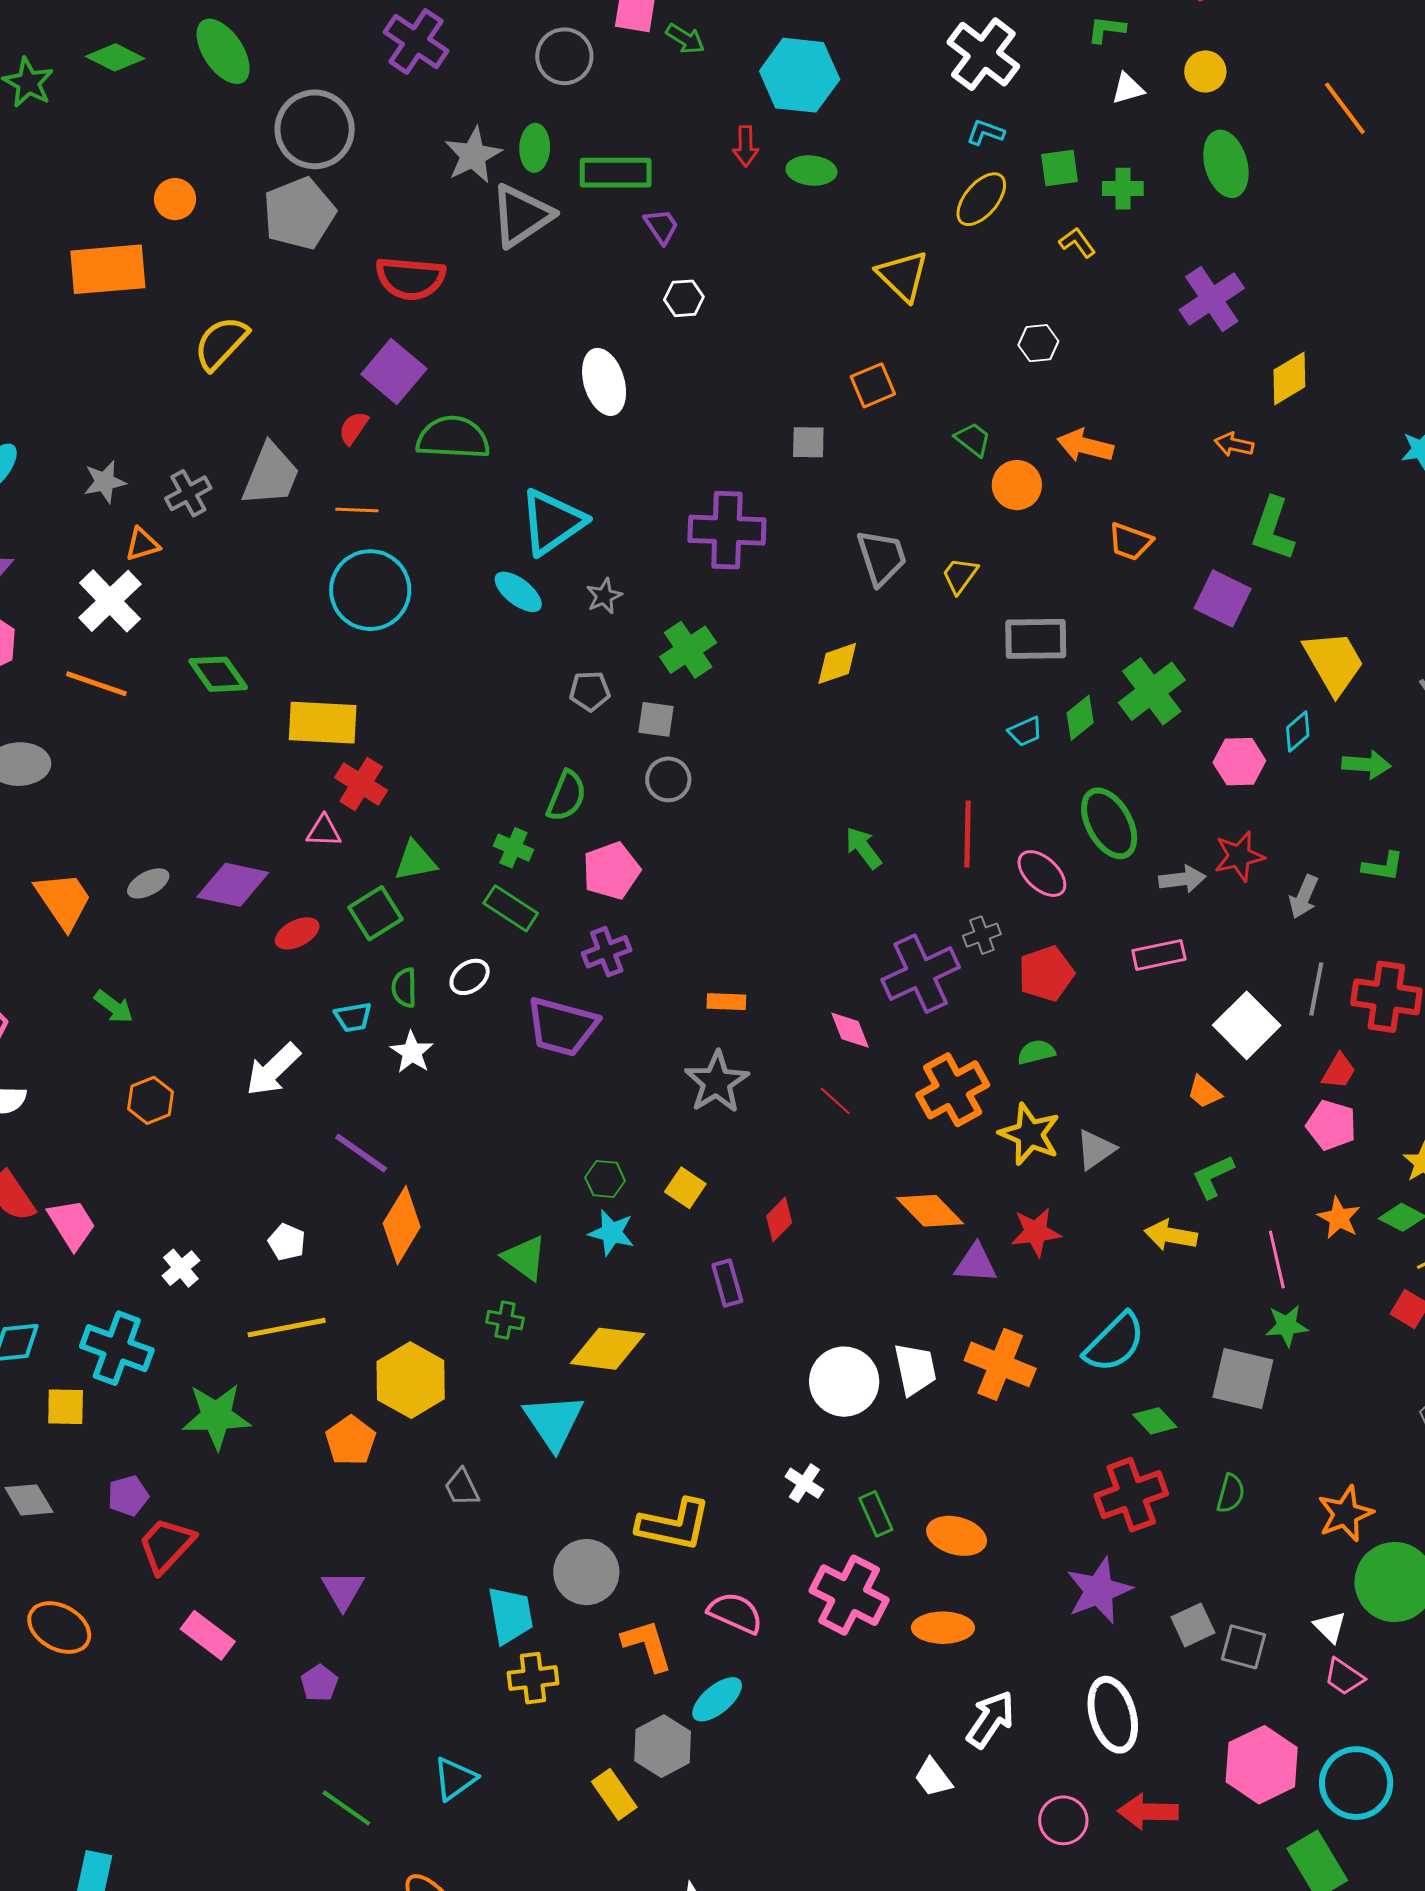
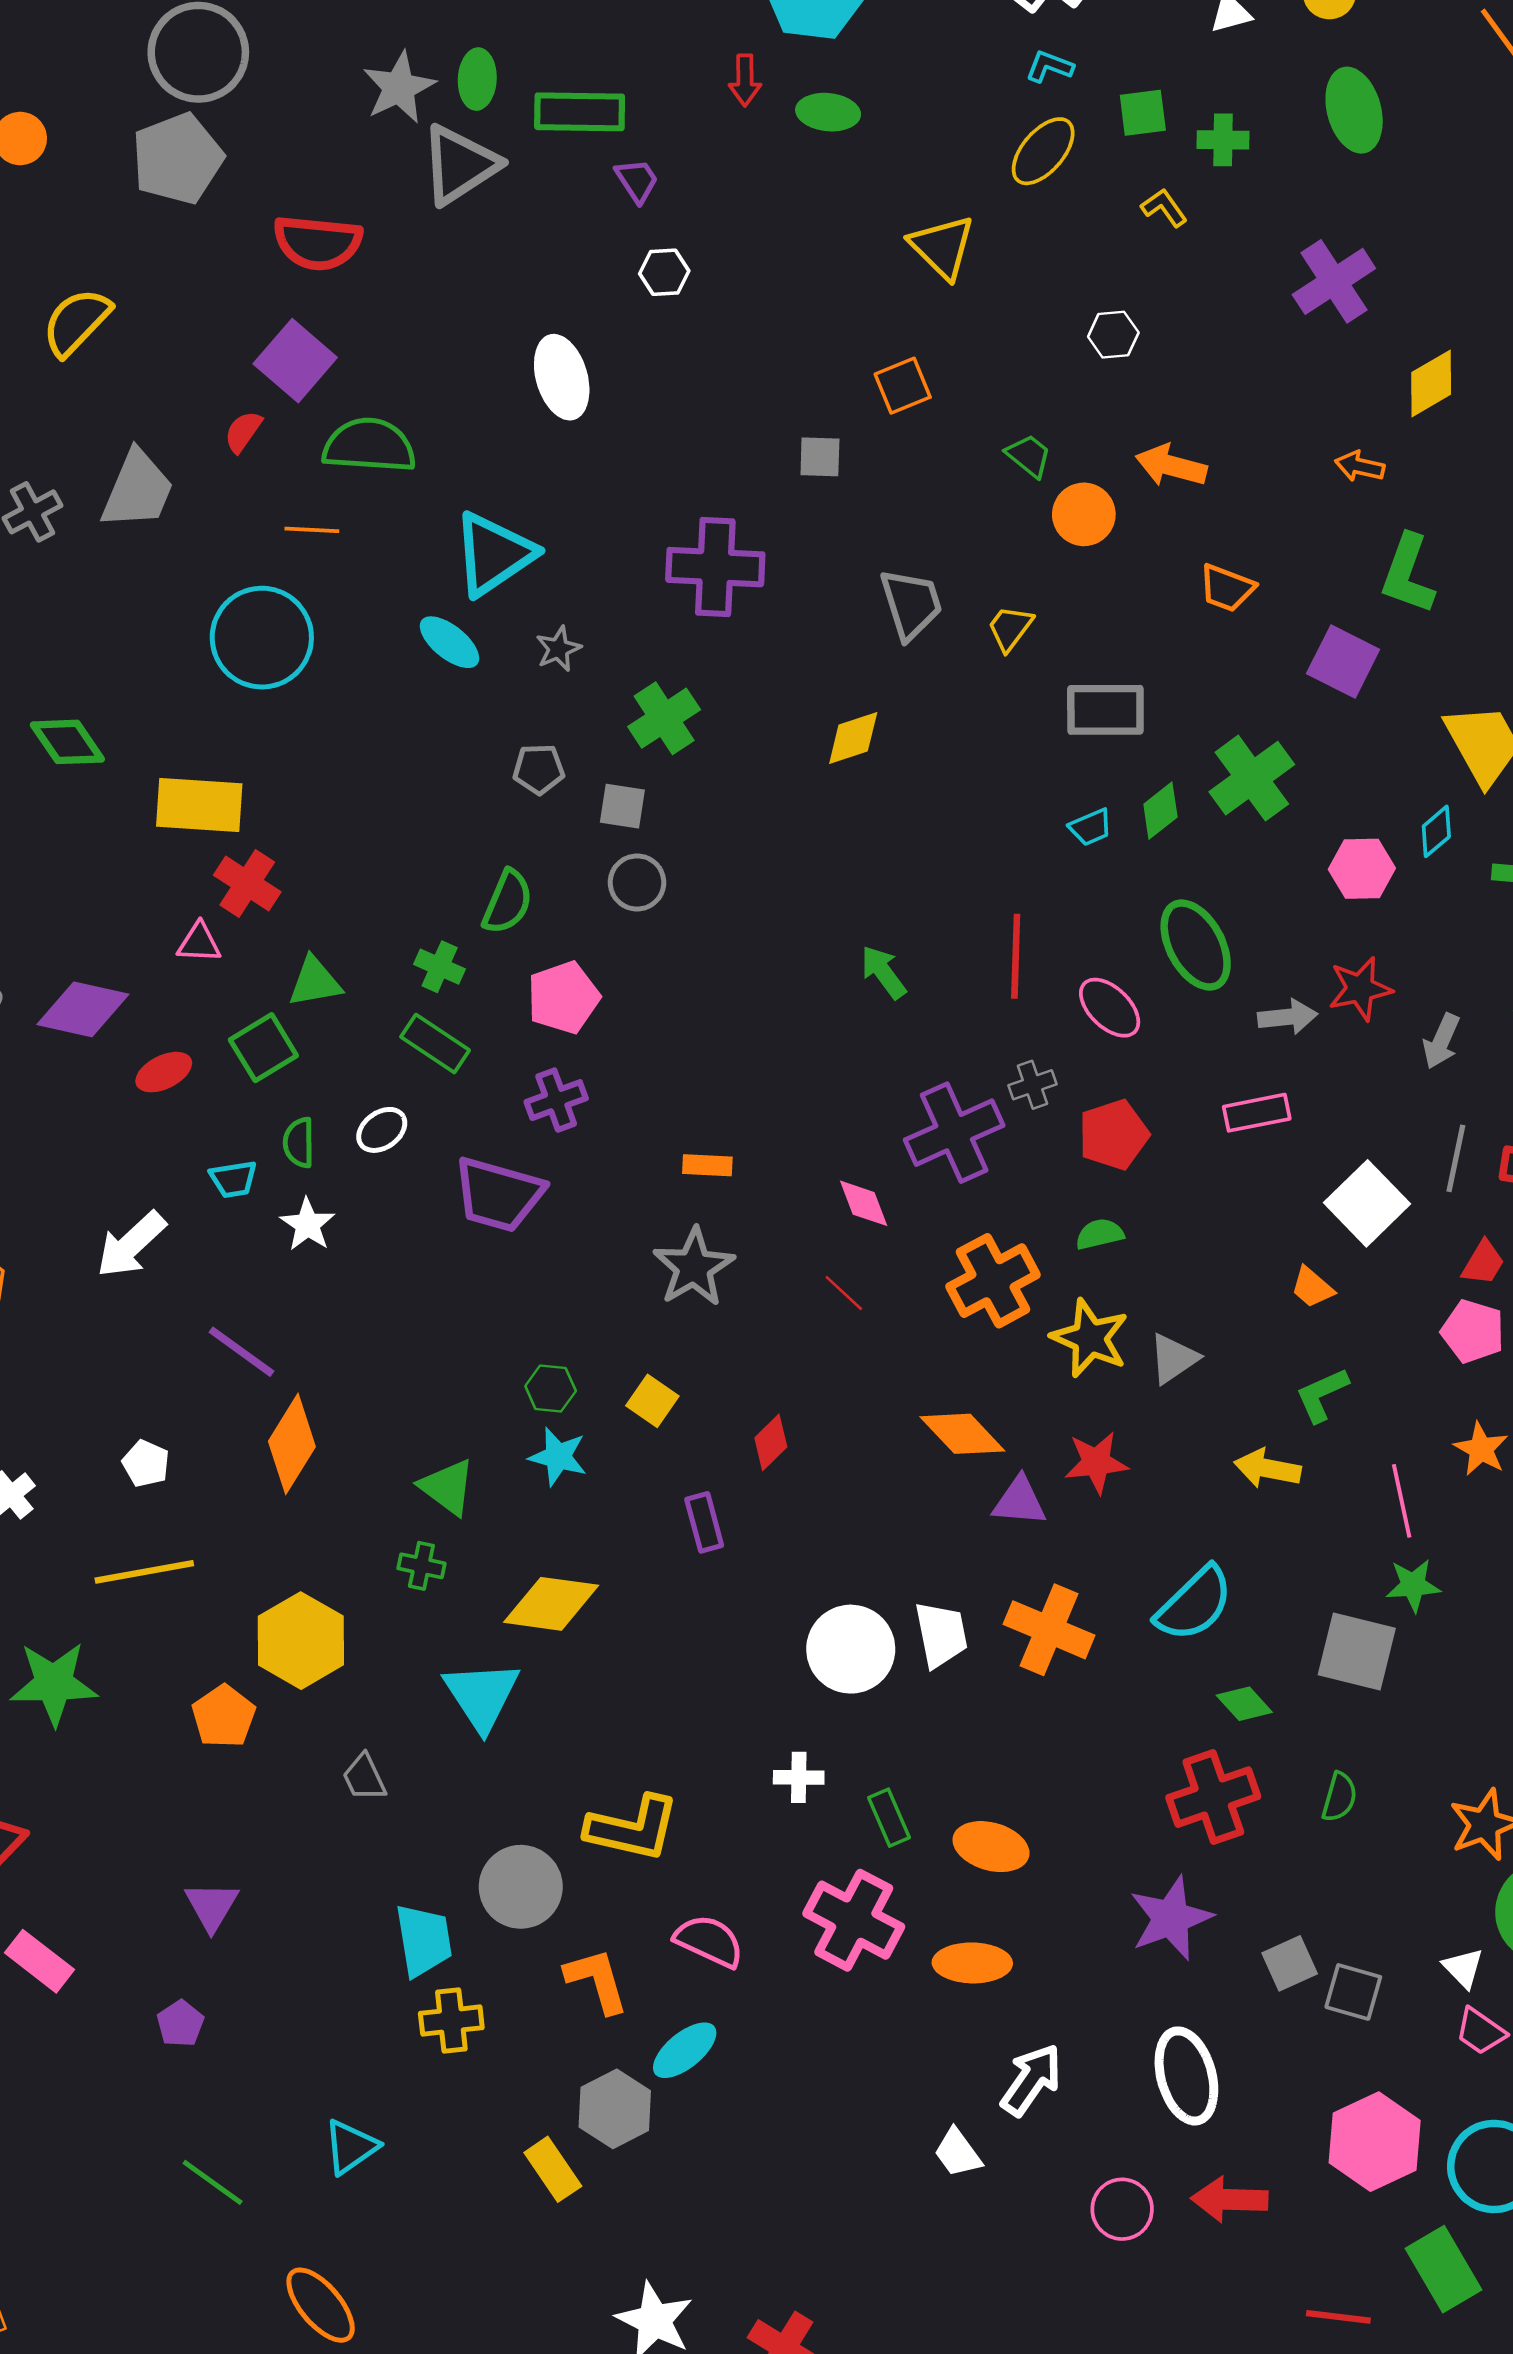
orange line: (357, 510) -> (312, 530), moved
white cross: (804, 1483) -> (799, 1777), turned -33

